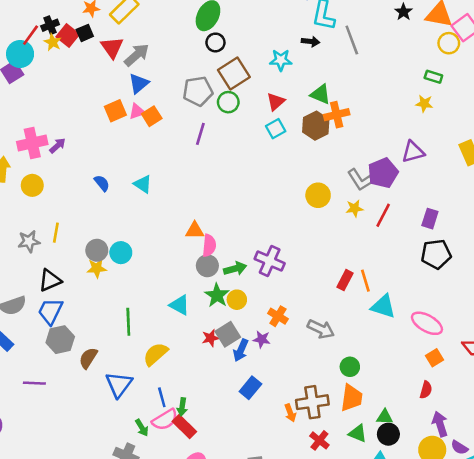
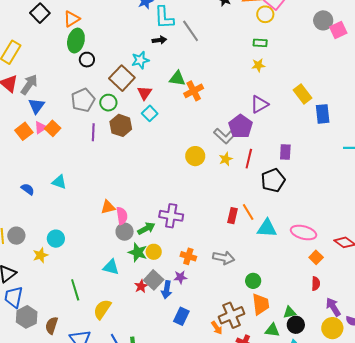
brown square: (234, 73) -> (122, 78), moved
brown hexagon: (316, 126) -> (121, 125), moved
gray circle: (97, 250) -> (16, 236), moved
black pentagon: (436, 254) -> (273, 180), moved

